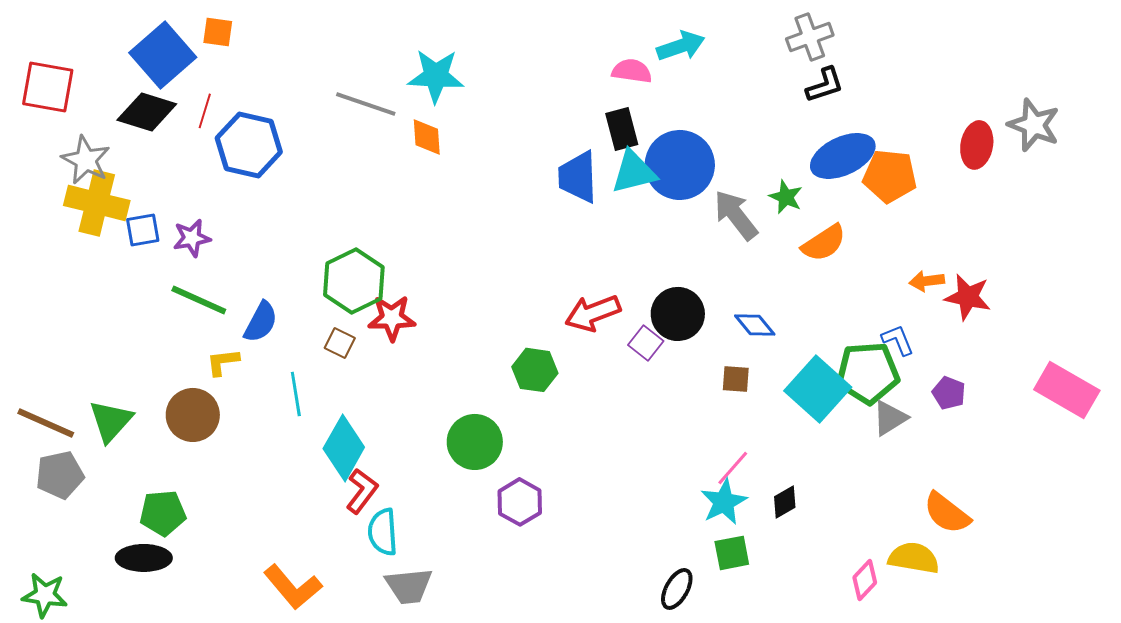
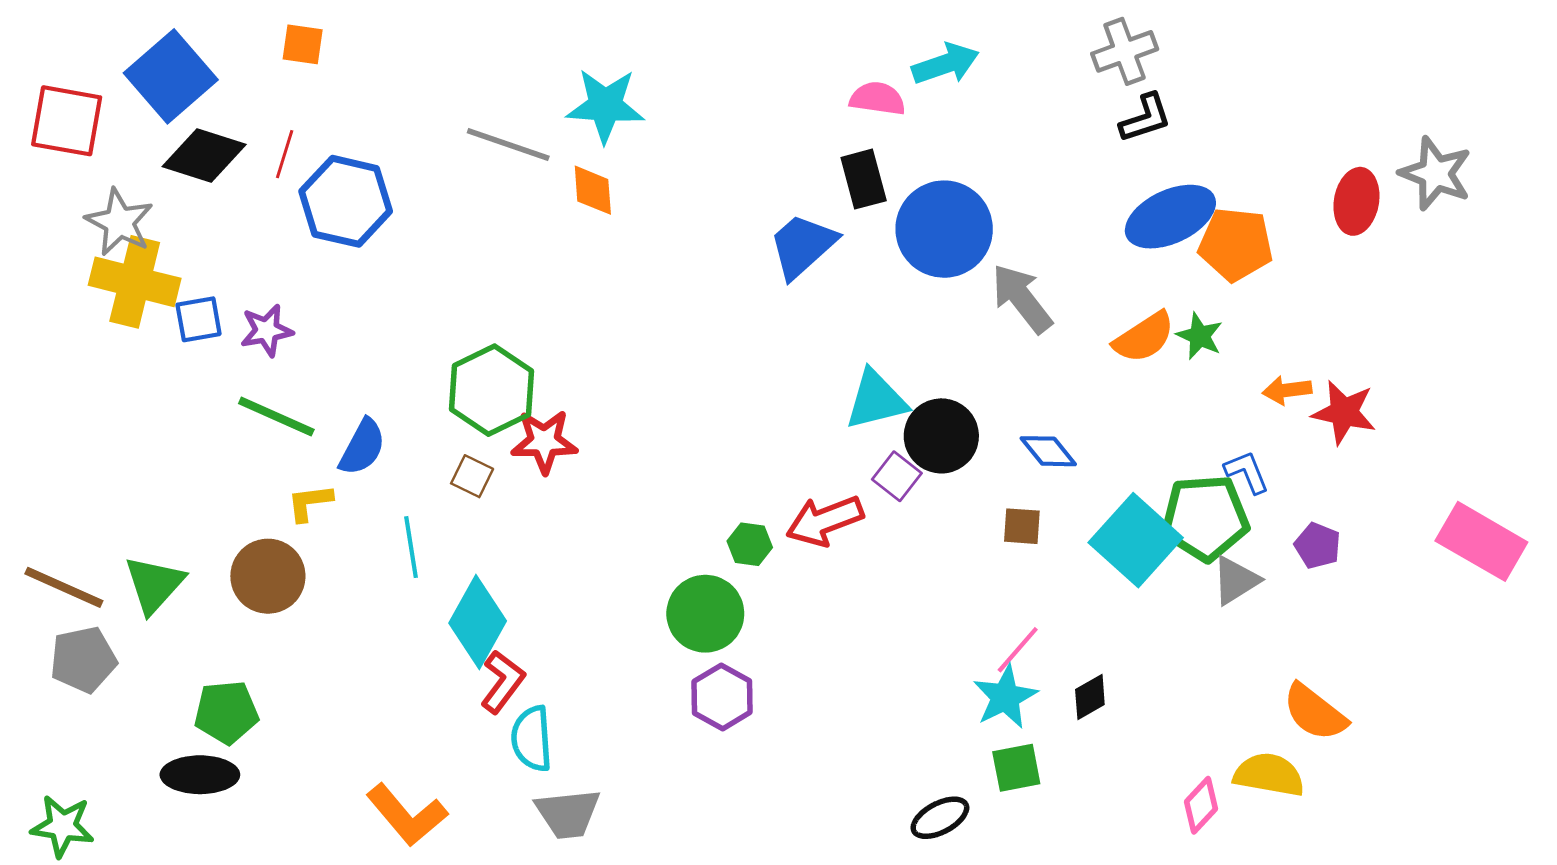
blue square: (163, 55) -> (171, 76), moved
cyan triangle: (634, 172) -> (876, 400), moved
blue trapezoid: (578, 177) -> (802, 246), turned 50
green star: (786, 197) -> (1200, 336), moved
red arrow: (593, 313) -> (825, 521), moved
green hexagon: (535, 370) -> (750, 544), moved, size x0.7
green circle: (475, 442) -> (705, 614), moved
black ellipse: (677, 589) -> (940, 818), turned 33

